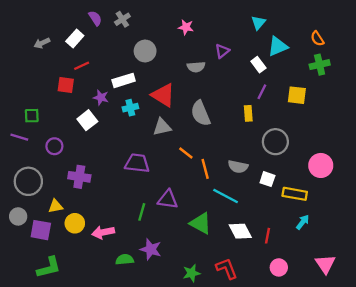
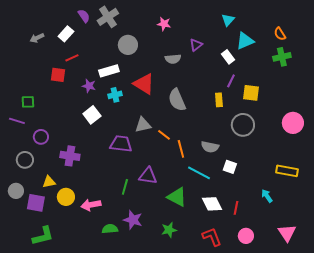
gray cross: (122, 19) -> (108, 17), size x1.5
yellow square: (297, 95) -> (251, 93), moved
white square: (87, 120) -> (92, 115), moved
gray triangle: (162, 127) -> (143, 125), moved
purple circle: (54, 146) -> (41, 137), moved
pink circle: (321, 165) -> (293, 123), moved
white square: (267, 179) -> (230, 167), moved
gray circle: (28, 181) -> (25, 160), size x0.7
yellow rectangle: (295, 194) -> (287, 171), moved
cyan arrow: (303, 222) -> (267, 196), turned -72
red L-shape: (227, 269) -> (212, 237), moved
green star: (192, 273) -> (169, 230), moved

